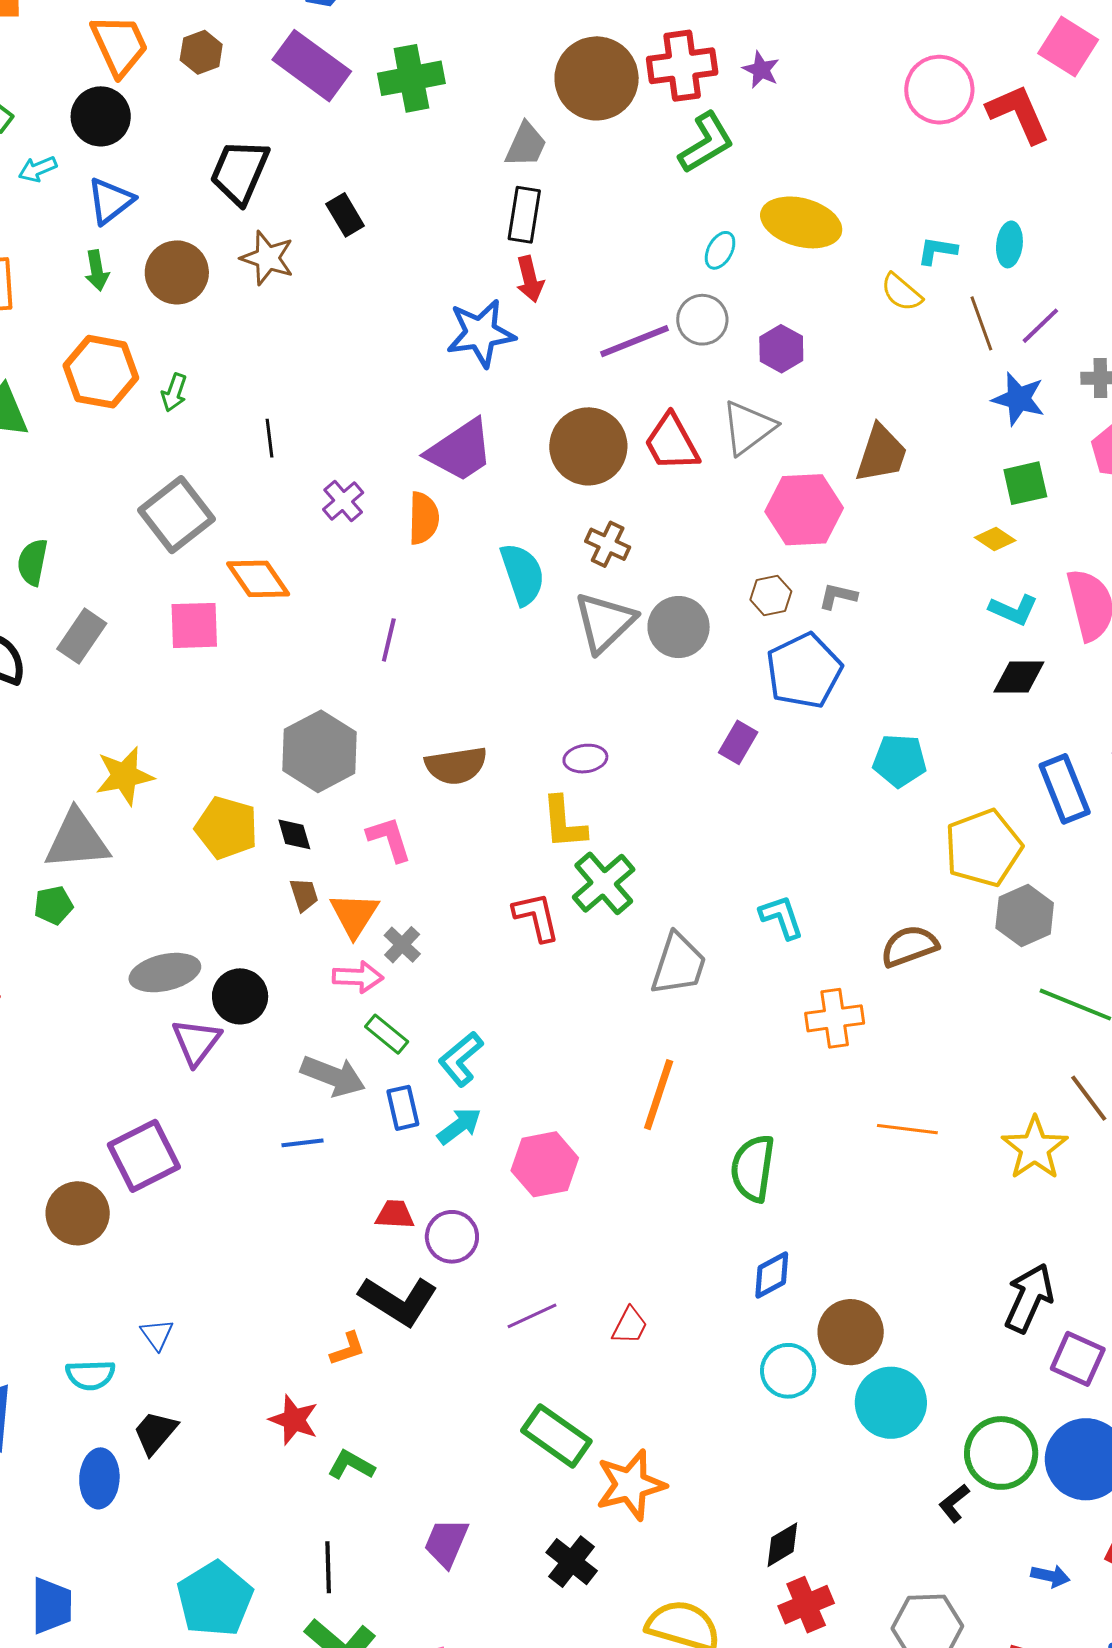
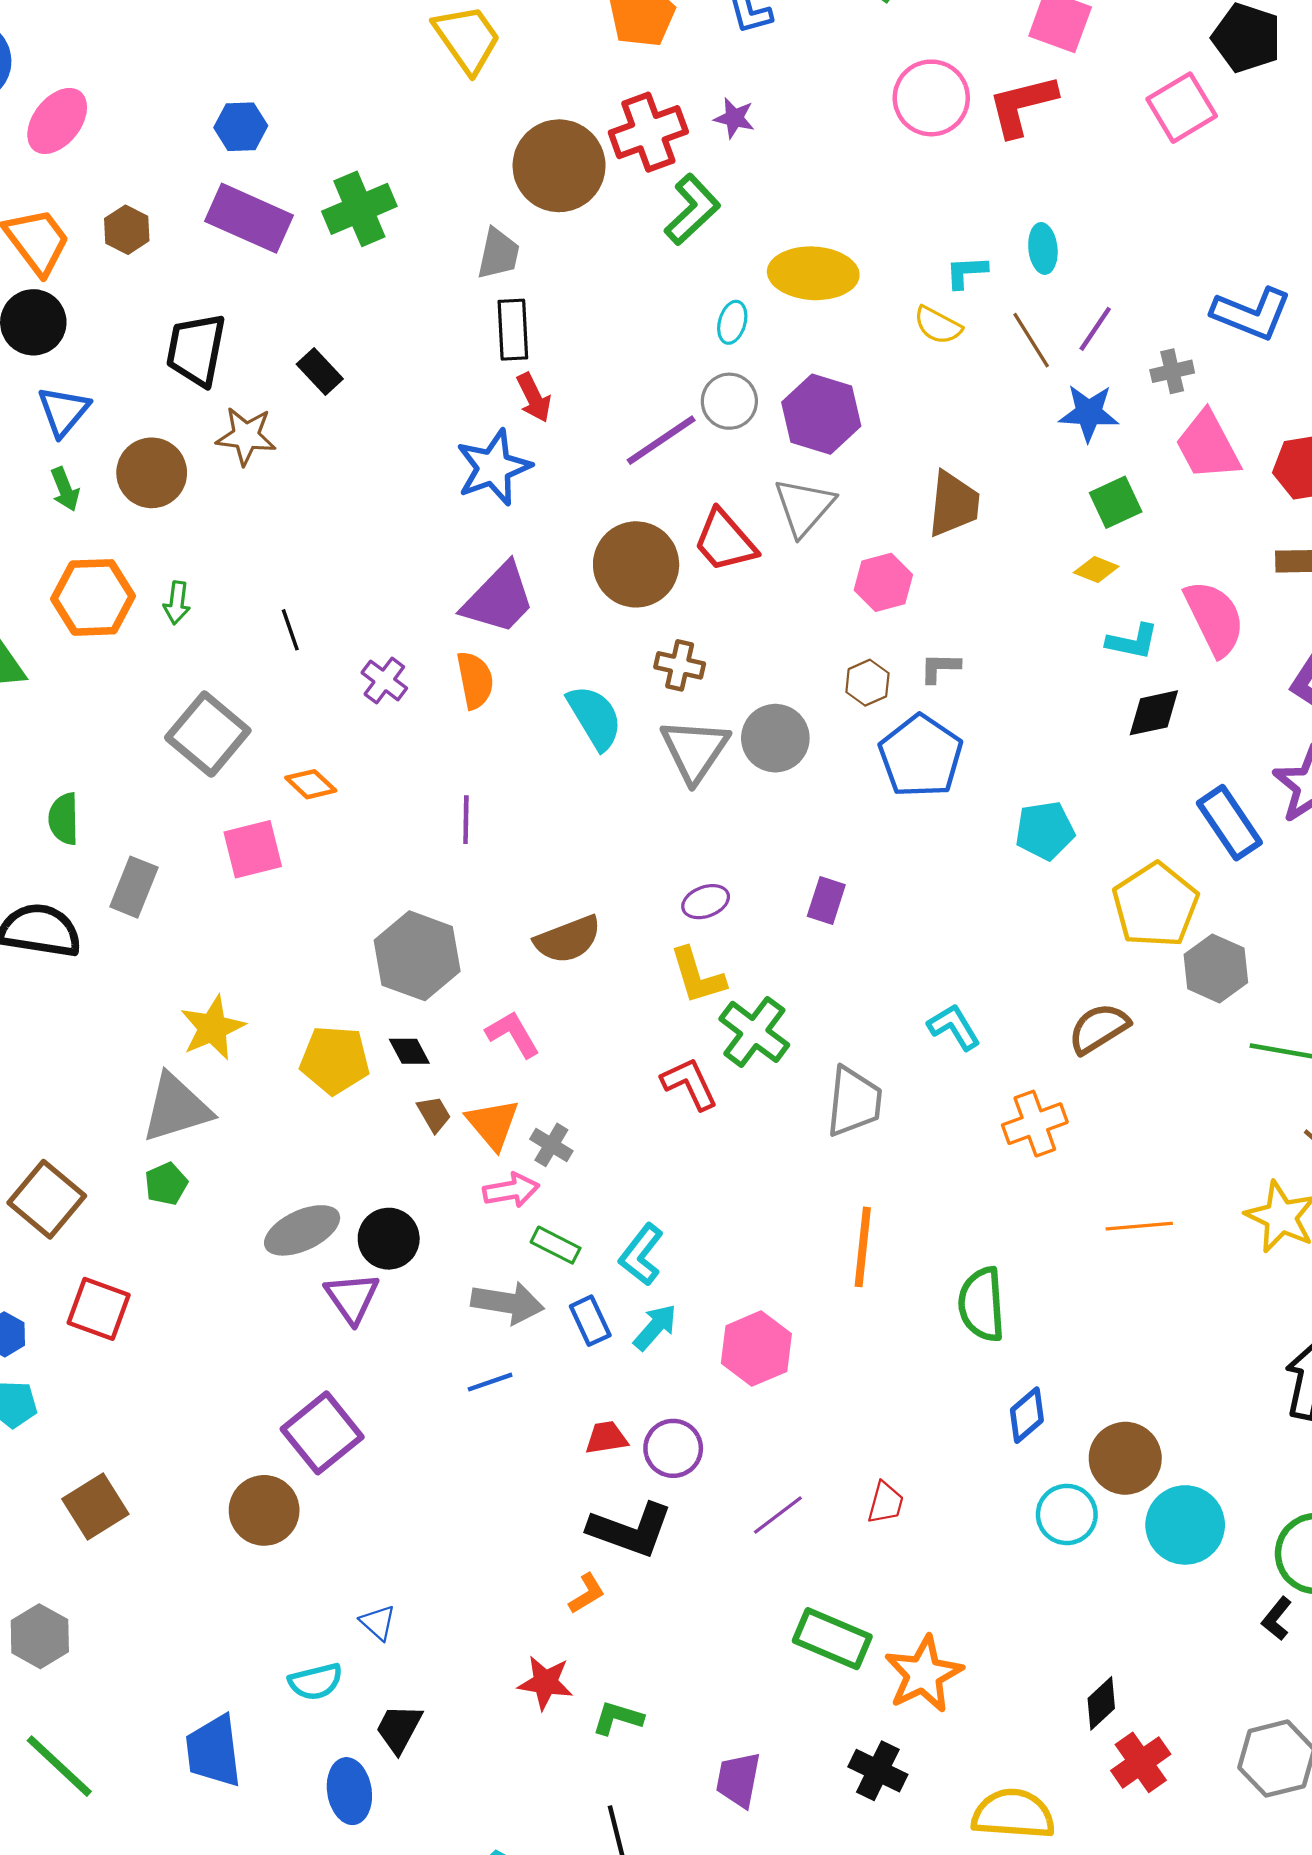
red L-shape: (1018, 114) -> (1022, 105), turned -68
purple hexagon: (781, 349) -> (821, 414), size x1.5
pink hexagon: (804, 510) -> (883, 582), size x0.7
orange diamond: (258, 579) -> (311, 784), size x0.7
purple rectangle: (738, 742) -> (826, 900), moved

